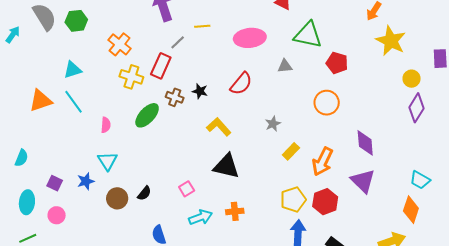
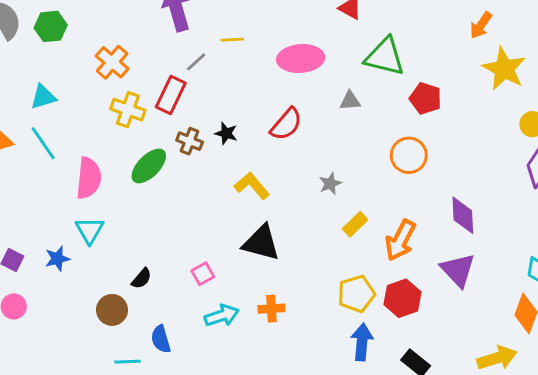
pink semicircle: (106, 125) -> (89, 178), size x1.8
brown circle: (117, 198) -> (112, 310), moved

